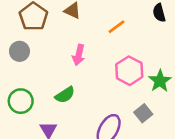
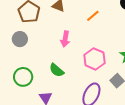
pink hexagon: (129, 71) -> (95, 59), moved
green semicircle: (65, 95) -> (57, 70), turned 77

